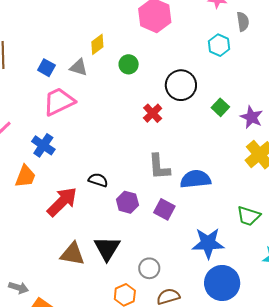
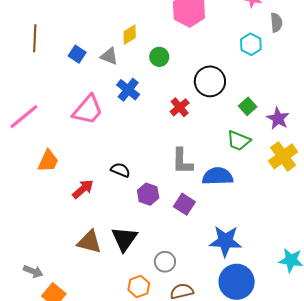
pink trapezoid: (59, 102) -> (88, 110), moved, turned 152
blue cross: (43, 145) -> (128, 90), moved
red arrow: (62, 202) -> (83, 189), size x0.7
green trapezoid: (248, 216) -> (239, 141), moved

